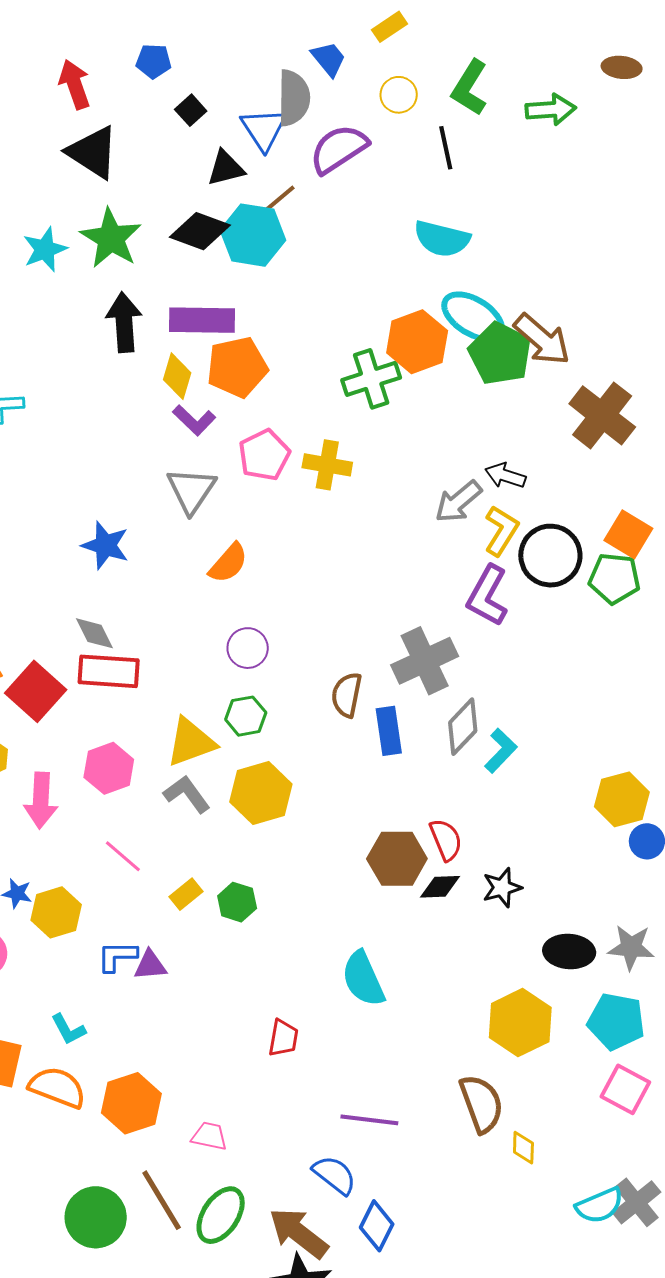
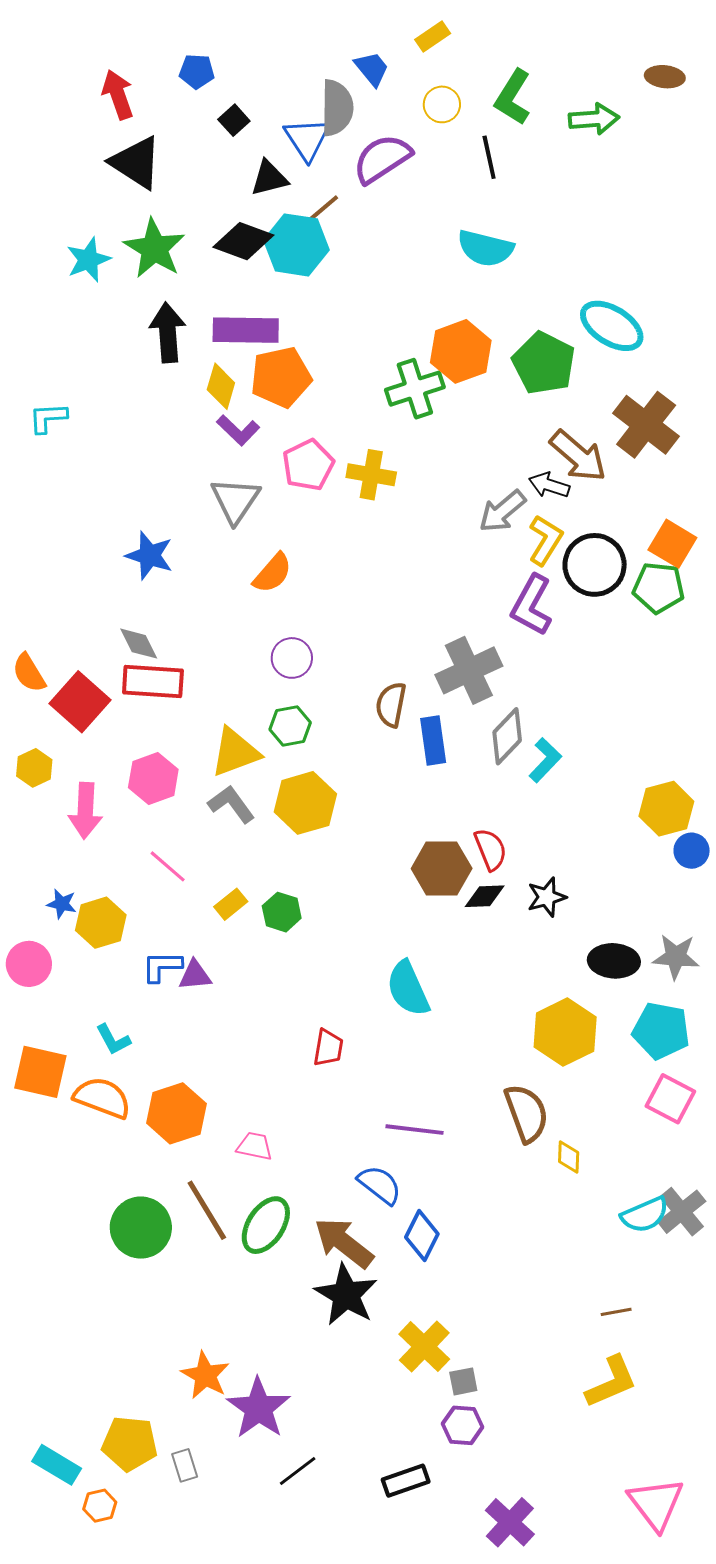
cyan ellipse: (473, 317) -> (612, 326), moved
brown arrow: (542, 340) -> (578, 456), moved

